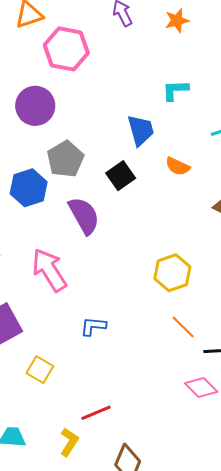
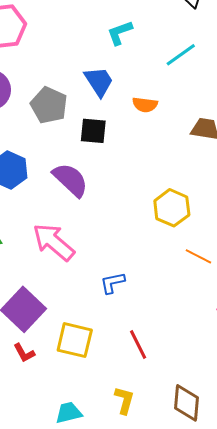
gray pentagon: (65, 159) -> (49, 105), moved
black square: (121, 176) -> (93, 131), turned -32
yellow square: (40, 370) -> (75, 340), size x1.4
red line: (96, 413) -> (138, 345), moved, turned -76

